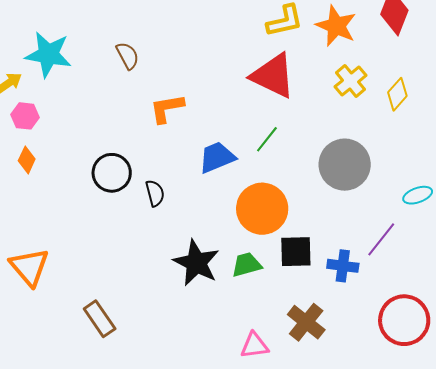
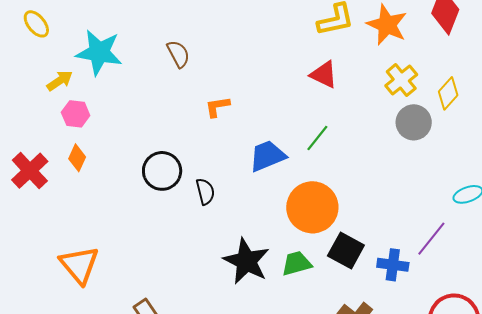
red triangle: (273, 76) -> (324, 74), size x0.6
orange L-shape: (167, 108) -> (217, 107), size x0.7
gray circle: (345, 165) -> (414, 122), moved, size x0.7
black square: (296, 252) -> (346, 251), turned 30

